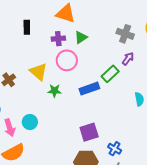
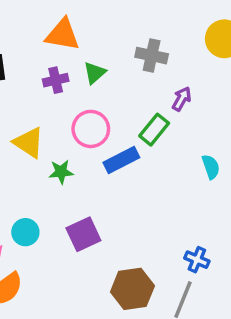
gray cross: (125, 34) -> (152, 56), moved
pink circle: (67, 60) -> (91, 129), moved
purple square: (89, 132) -> (83, 234), moved
blue cross: (115, 149) -> (197, 260), moved

